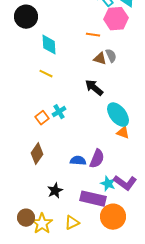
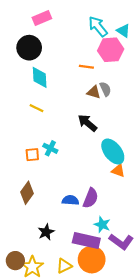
black circle: (26, 17) -> (29, 48), moved
cyan cross: (59, 112) -> (50, 148), turned -32
orange square: (42, 118) -> (32, 155), turned 32
purple L-shape: (125, 183) -> (121, 242), moved
orange circle: (113, 217) -> (92, 260), moved

